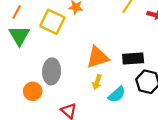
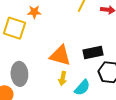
orange triangle: (97, 57) -> (60, 56), turned 40

